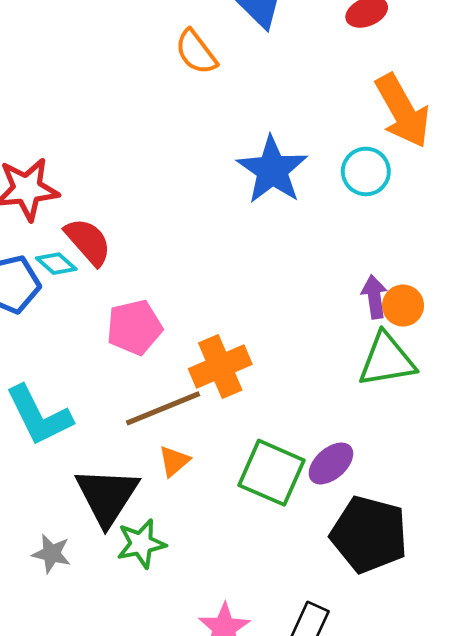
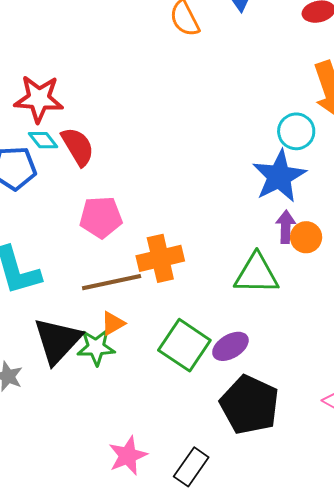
blue star: (272, 170) -> (279, 176), moved
cyan diamond: (56, 264) -> (43, 140), moved
green triangle: (387, 360) -> (256, 274), moved
green star: (141, 544) -> (96, 347), moved

